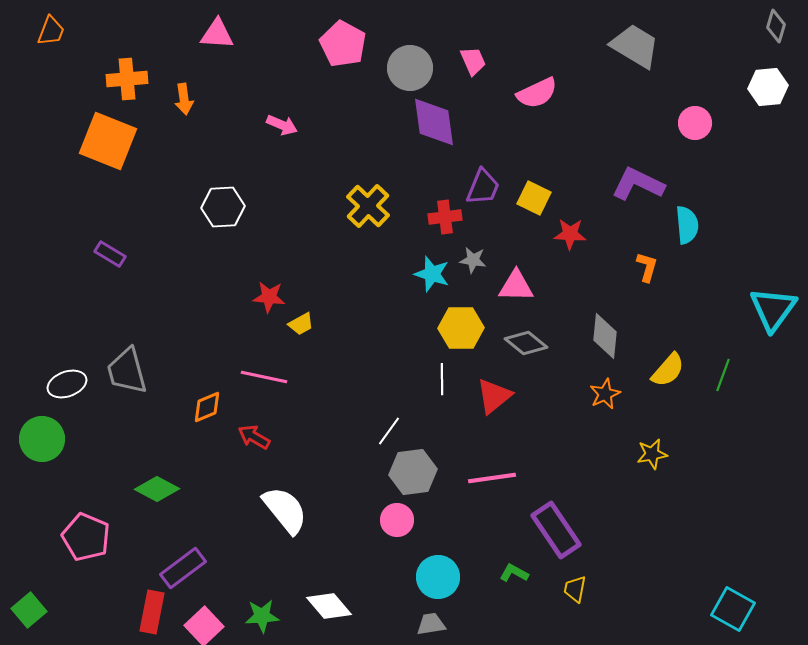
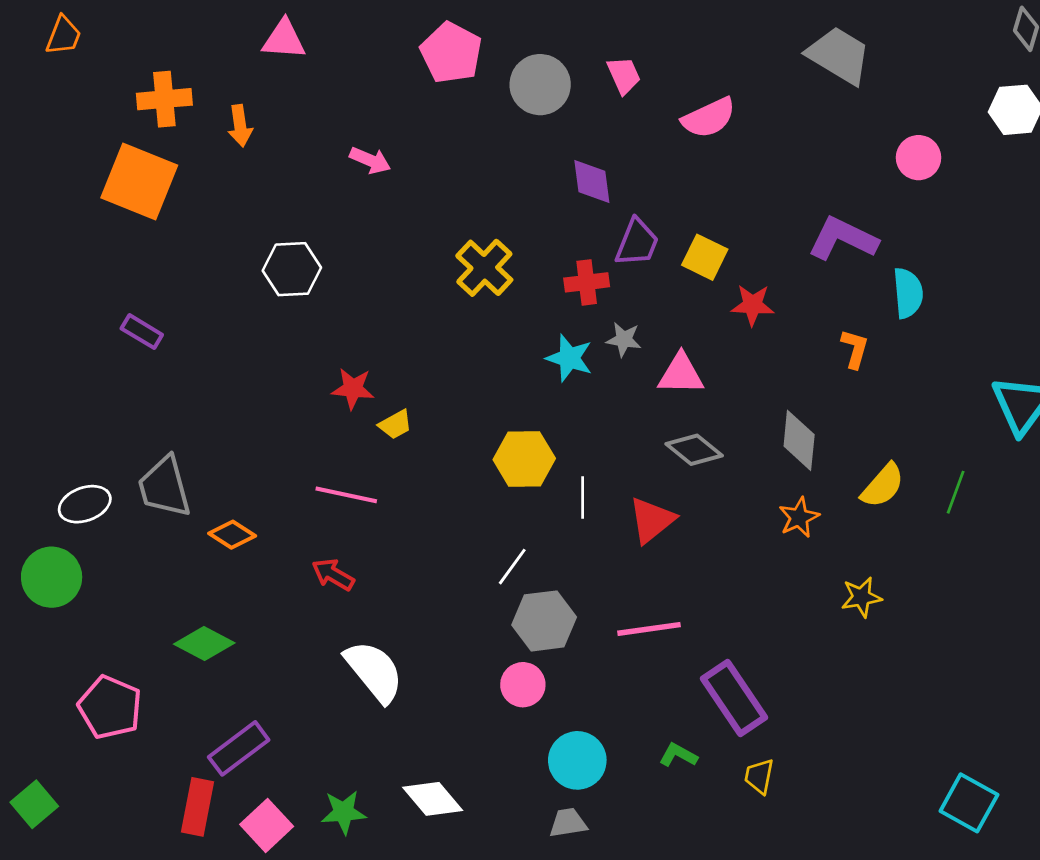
purple diamond: (434, 122) -> (592, 182), moved, size x0.7
yellow hexagon: (461, 328) -> (524, 459), moved
orange diamond: (207, 407) -> (232, 535), moved, turned 56

